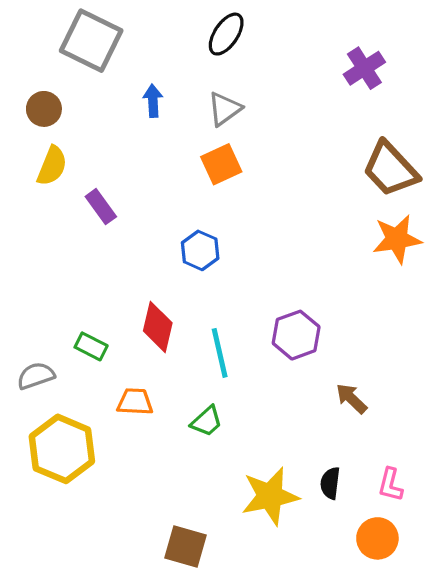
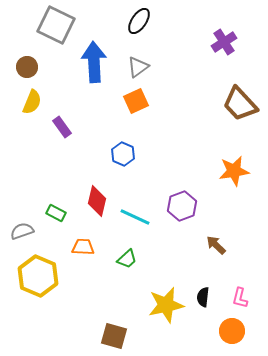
blue arrow: (153, 101) -> (94, 62), size x2.0
orange star: (397, 239) -> (234, 171), moved
cyan line: (220, 353) -> (135, 217), turned -52

